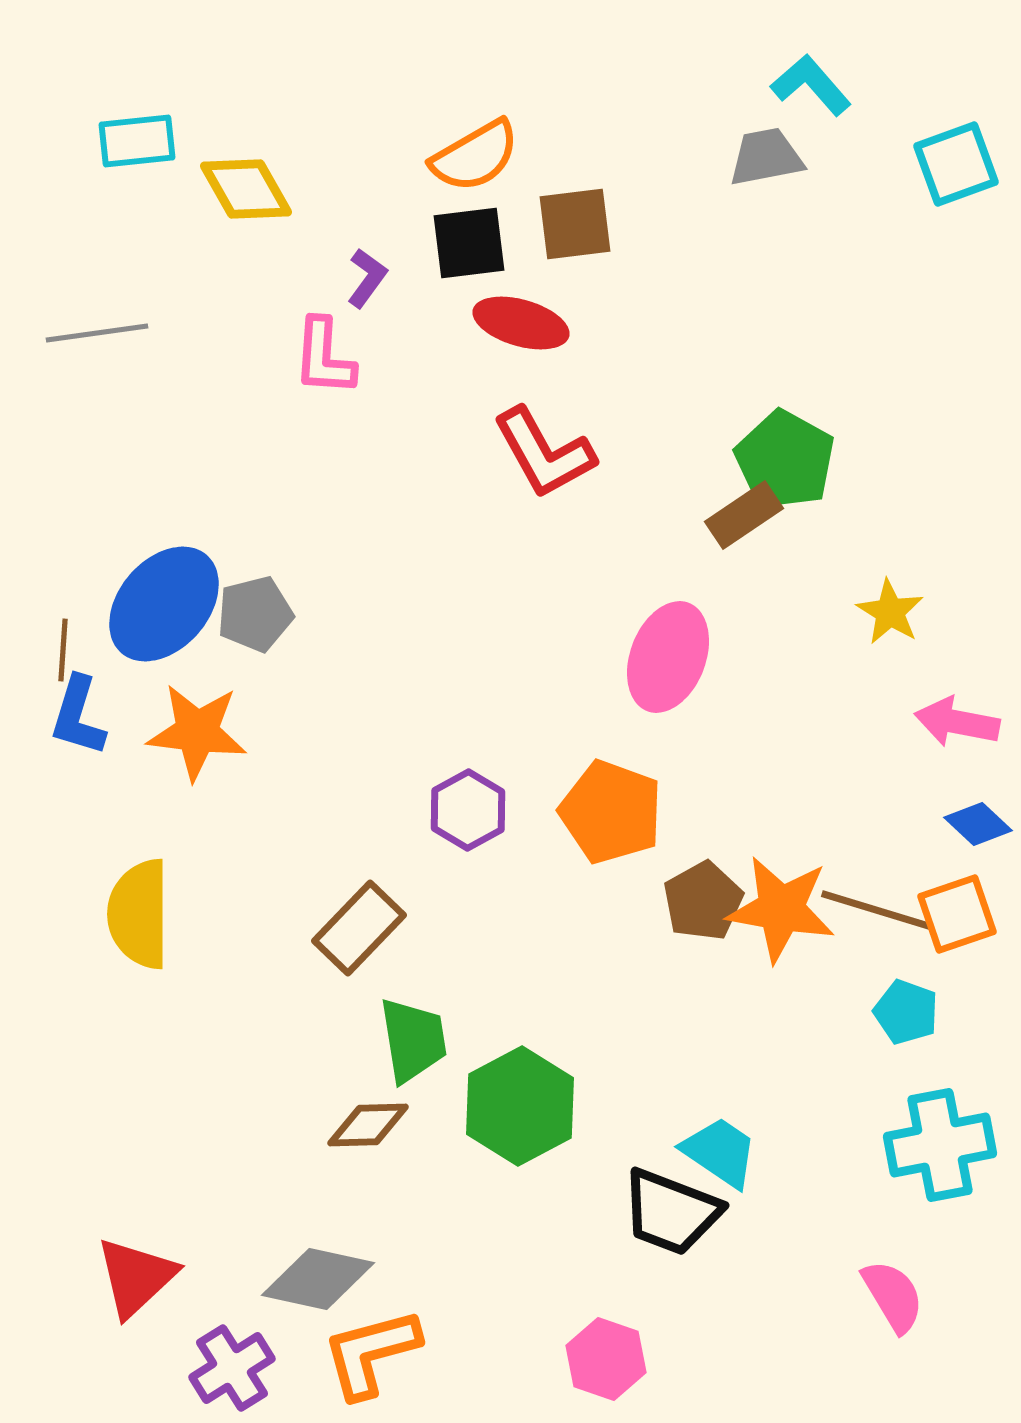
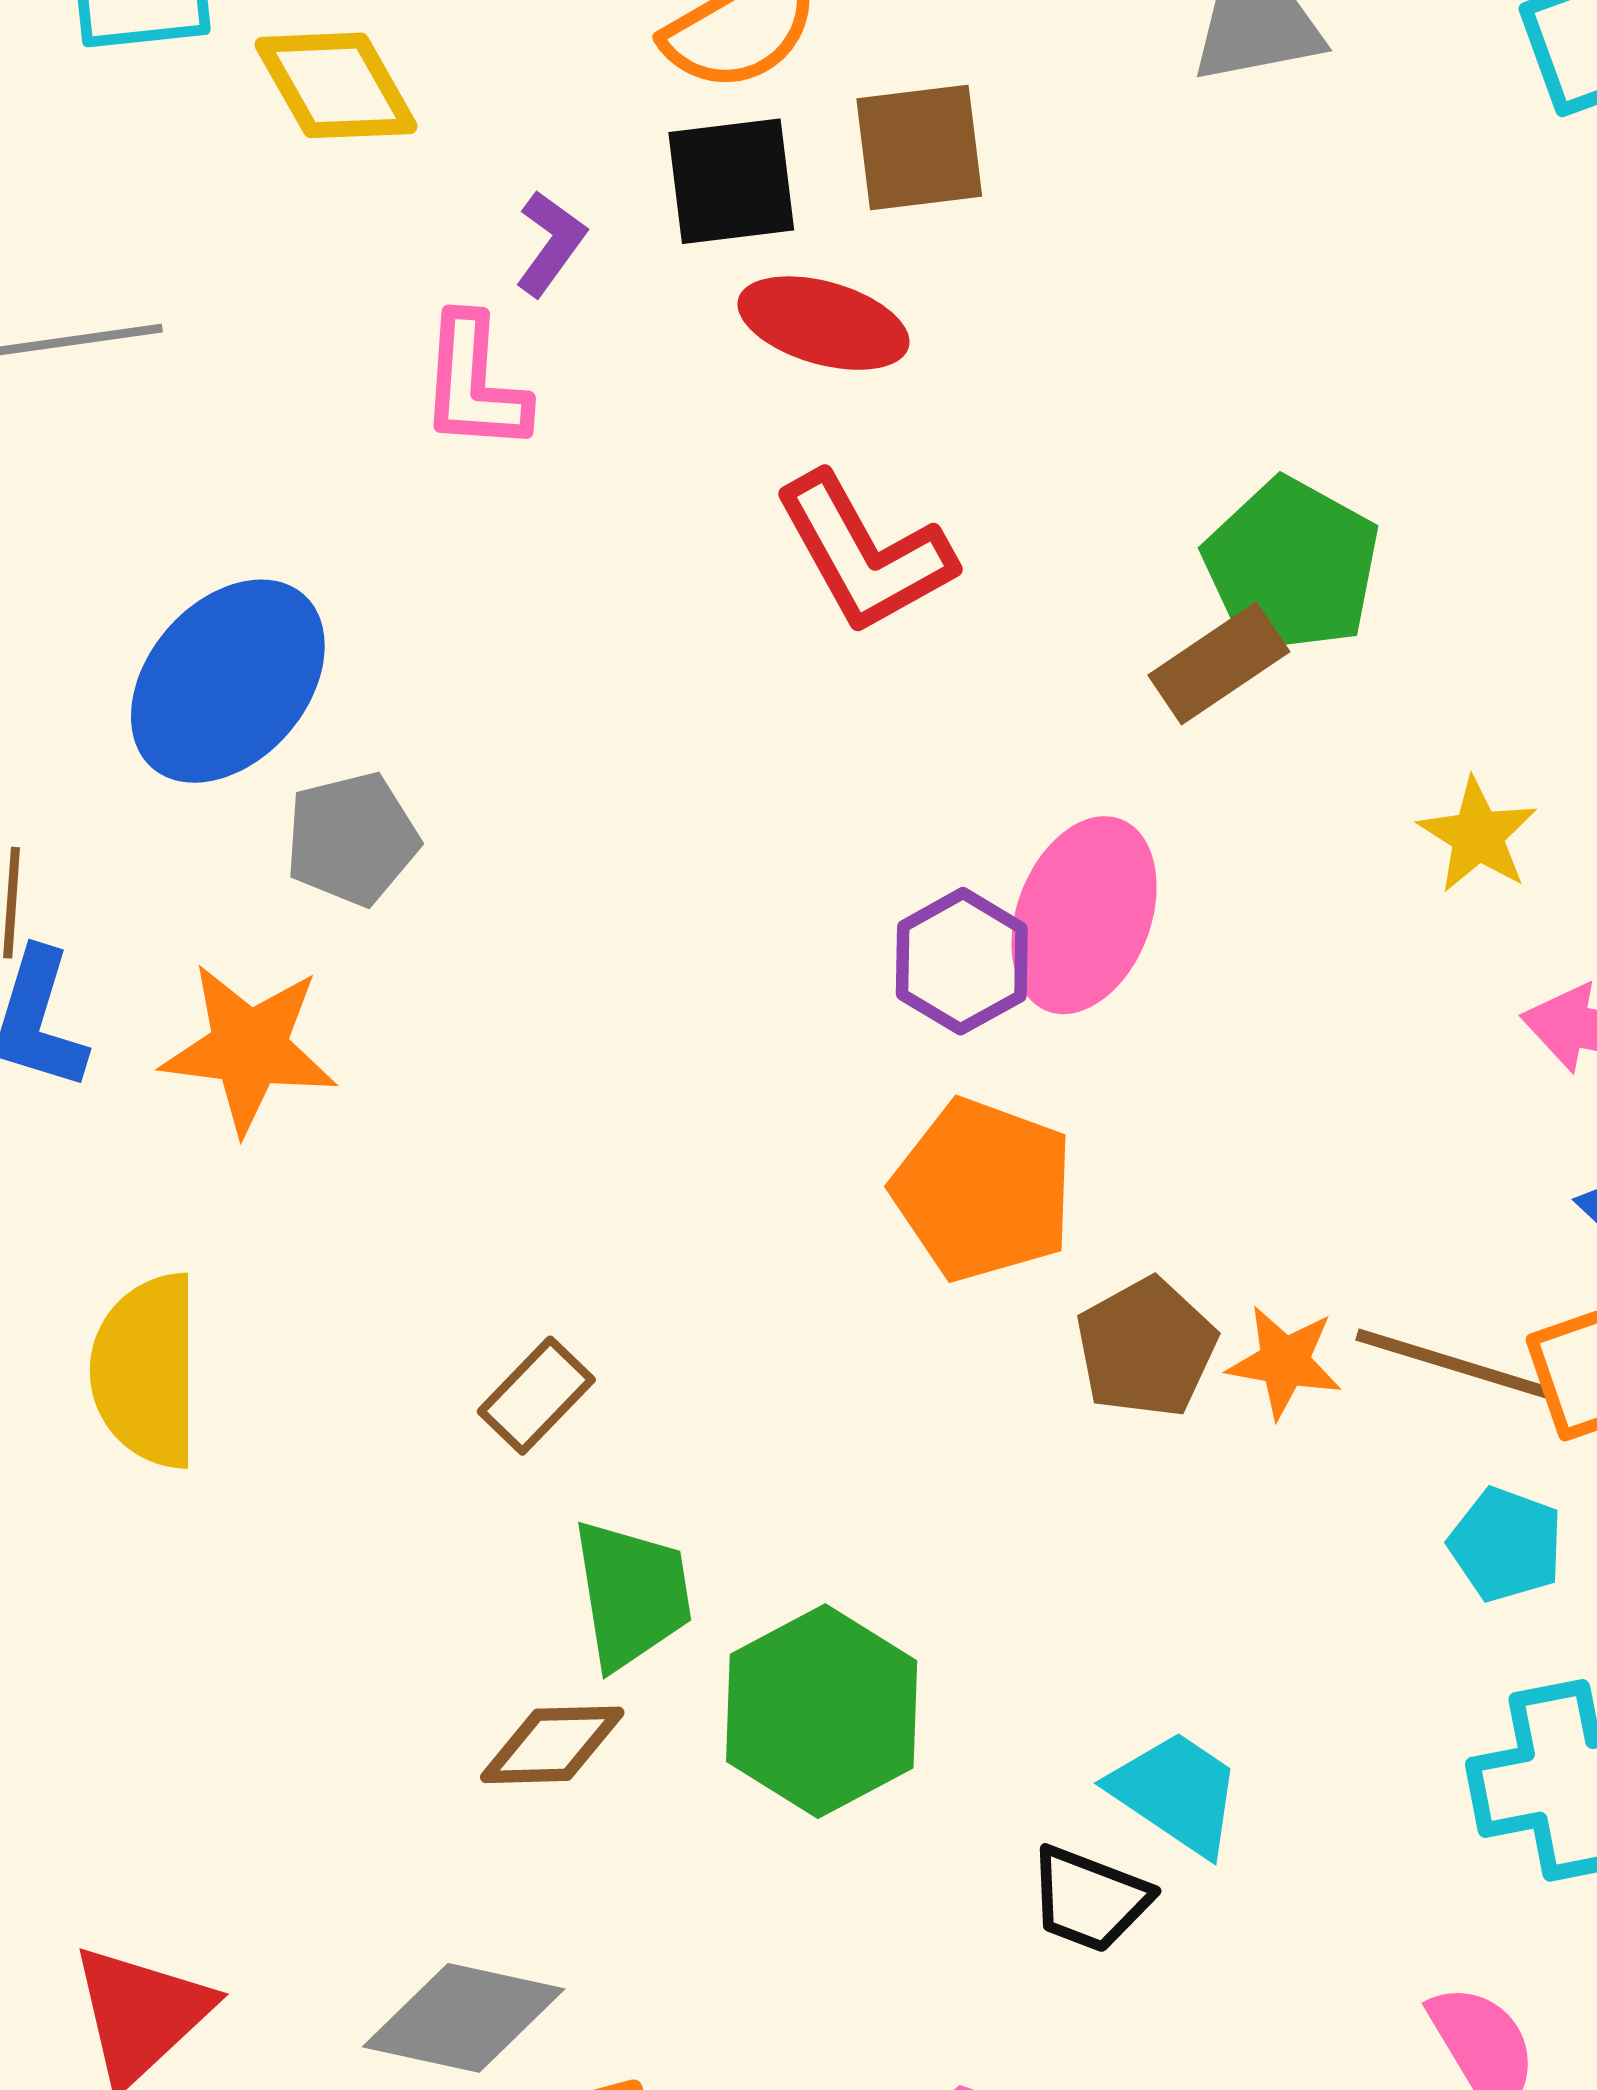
blue ellipse: (164, 604) -> (228, 681), moved
purple hexagon: (468, 810) -> (962, 961), moved
orange star: (781, 909) -> (1284, 1362), size x0.6
brown rectangle: (359, 928) -> (536, 1396), size x0.7
black trapezoid: (671, 1212) -> (1089, 1899), size x0.7

